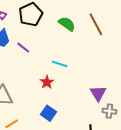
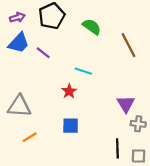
brown line: (96, 24) -> (129, 45), moved
blue square: (48, 113) -> (71, 126), turned -35

